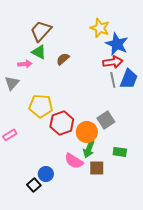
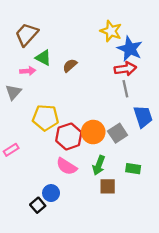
brown trapezoid: (41, 31) -> (27, 34), moved
blue trapezoid: (129, 79) -> (143, 116), moved, turned -40
orange circle: (87, 132) -> (93, 132), moved
pink semicircle: (74, 161) -> (67, 166), moved

